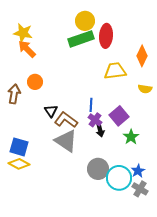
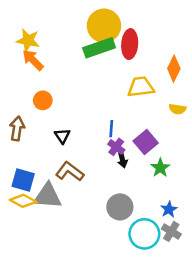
yellow circle: (85, 21) -> (104, 26), size x1.4
brown arrow: (14, 94) -> (17, 129), moved
brown L-shape: (66, 120) -> (70, 171), moved
gray triangle: (66, 141) -> (48, 196), moved, turned -30
cyan circle: (119, 178) -> (144, 234), moved

